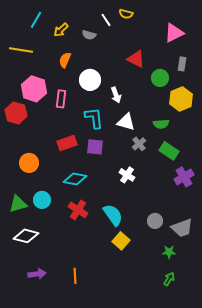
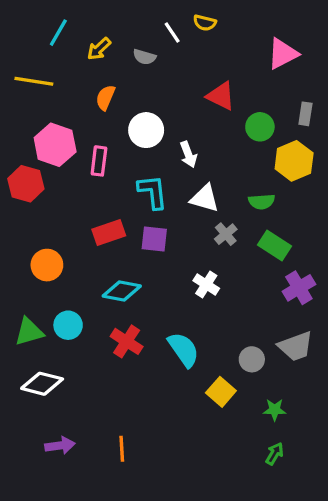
gray rectangle: (182, 64) -> (305, 114), moved
gray trapezoid: (182, 228) -> (296, 346), moved
yellow square: (121, 241) -> (221, 392), moved

